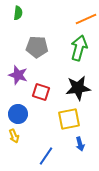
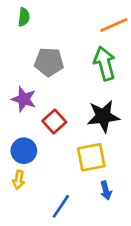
green arrow: (79, 48) -> (105, 63), turned -30
red square: (41, 92) -> (54, 122), turned 30
yellow arrow: (14, 136) -> (19, 180), turned 32

